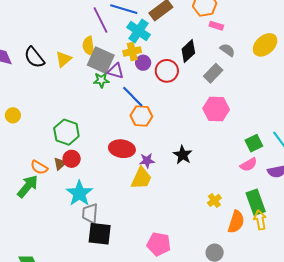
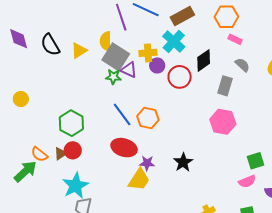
cyan cross: (139, 31) -> (174, 41), moved
gray rectangle: (213, 73) -> (225, 86), turned -36
blue line: (133, 97) -> (122, 114), moved

